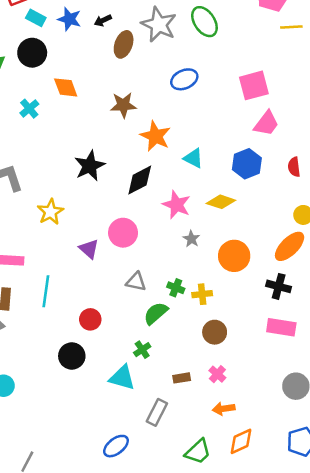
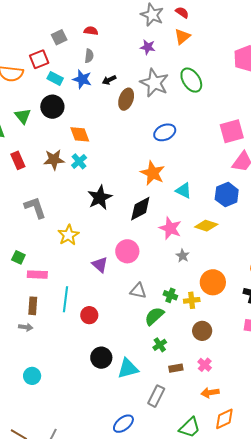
blue ellipse: (184, 79) -> (165, 132), moved
brown star: (123, 105) -> (54, 160), moved
cyan cross: (29, 109) -> (79, 161), moved
orange circle: (234, 256) -> (213, 282), moved
red circle: (90, 319) -> (89, 315), moved
green cross: (142, 350) -> (160, 345), moved
black circle: (72, 356) -> (101, 358), moved
cyan triangle: (122, 378) -> (128, 368), turned -30

